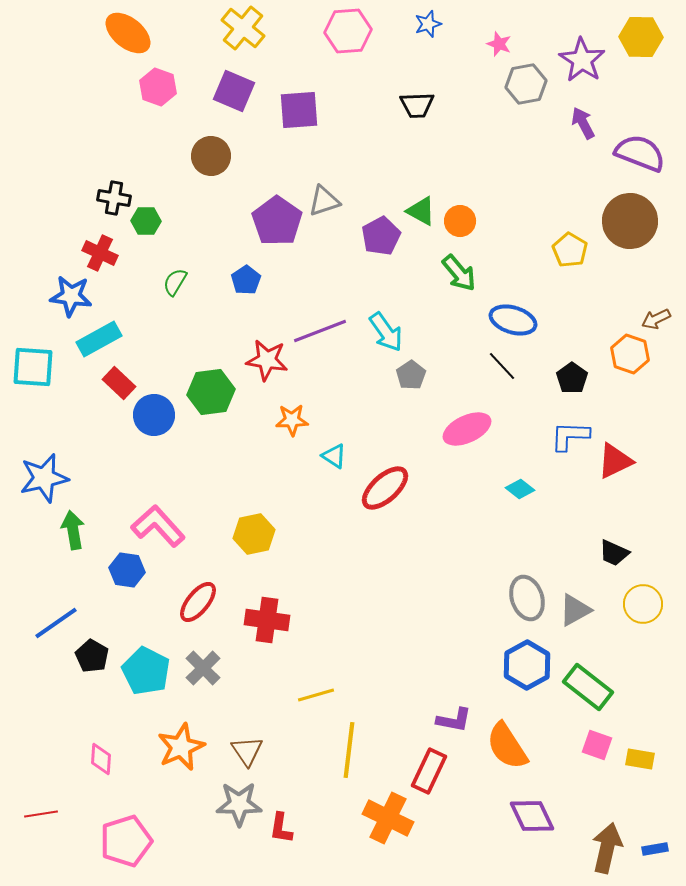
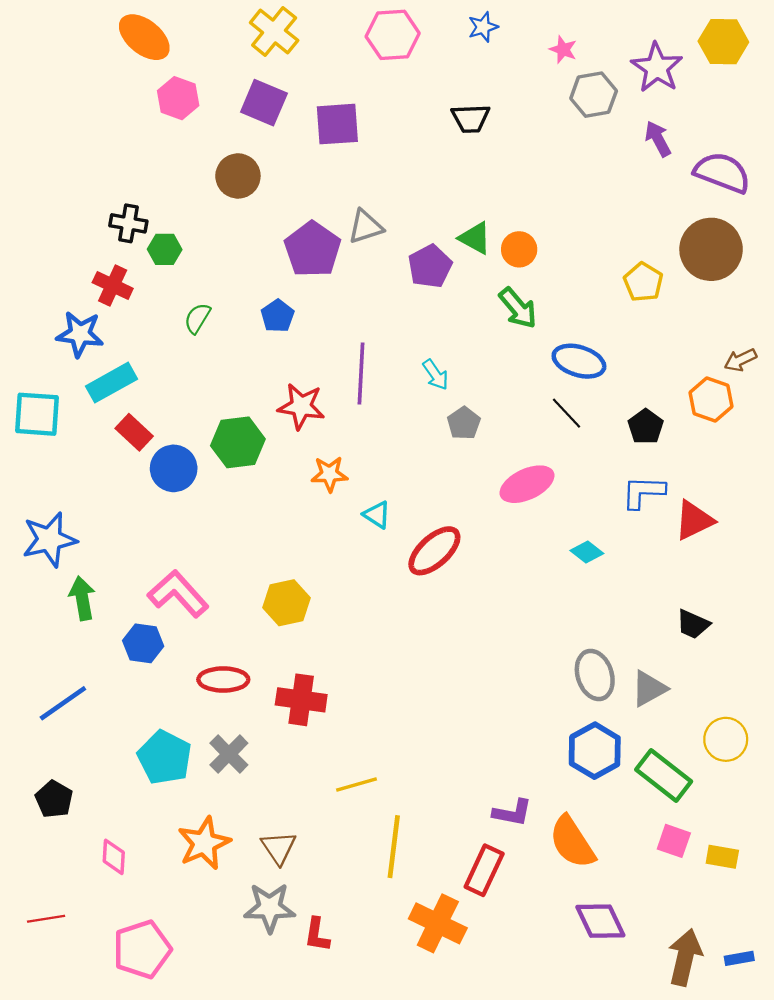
purple line: (320, 331) -> (361, 374), turned -66
cyan arrow: (386, 332) -> (436, 375), size x0.7
red ellipse: (198, 602) -> (223, 680), turned 51
yellow circle: (643, 604) -> (726, 739), moved
black pentagon: (92, 656) -> (54, 799), moved

